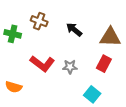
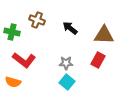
red L-shape: (42, 64) -> (24, 60), moved
cyan square: (92, 94) -> (67, 82), moved

